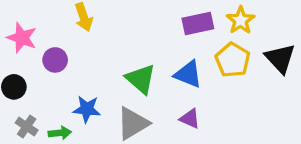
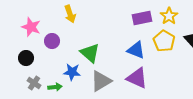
green triangle: (141, 79) -> (90, 53), moved
purple triangle: (190, 119) -> (137, 78), size x1.6

